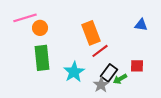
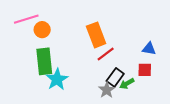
blue triangle: (141, 25) -> (149, 49), moved
cyan star: (74, 72) -> (57, 79), moved

